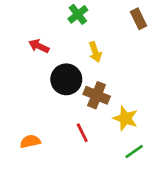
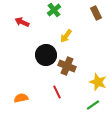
red arrow: (39, 46) -> (22, 22), moved
yellow arrow: (95, 52) -> (66, 36), turned 56
yellow star: (125, 118) -> (98, 82), moved

